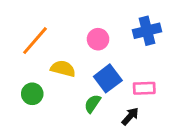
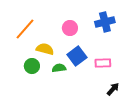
green circle: (32, 94) -> (32, 66), moved
green semicircle: (92, 104) -> (59, 68), moved, turned 48
black arrow: (130, 116) -> (113, 89), moved

